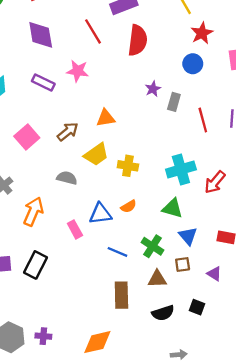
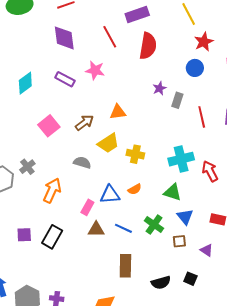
red arrow: (215, 182) -> (210, 171), turned 110
pink rectangle: (75, 229) -> (87, 207), turned 56
brown triangle: (157, 279) -> (96, 229), moved

